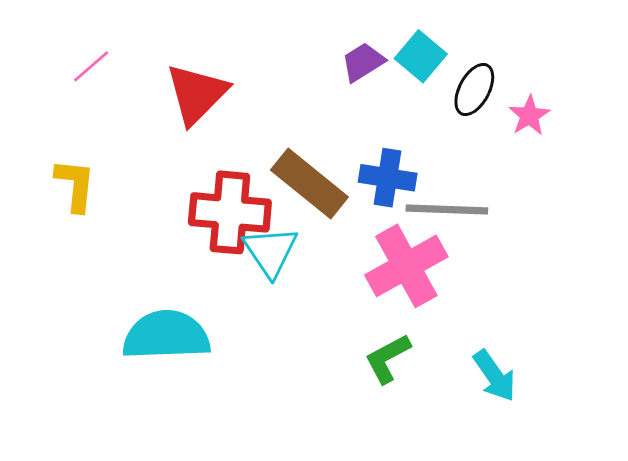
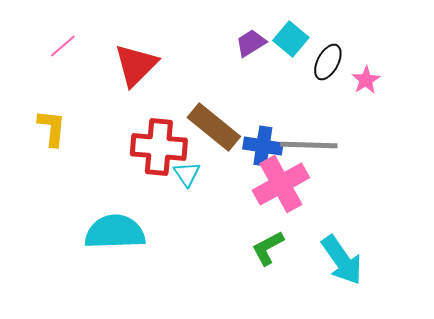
blue cross: (388, 178) -> (263, 146), moved
cyan triangle: (270, 251) -> (187, 174), size x0.7
cyan arrow: (495, 376) -> (342, 260), size x1.4

